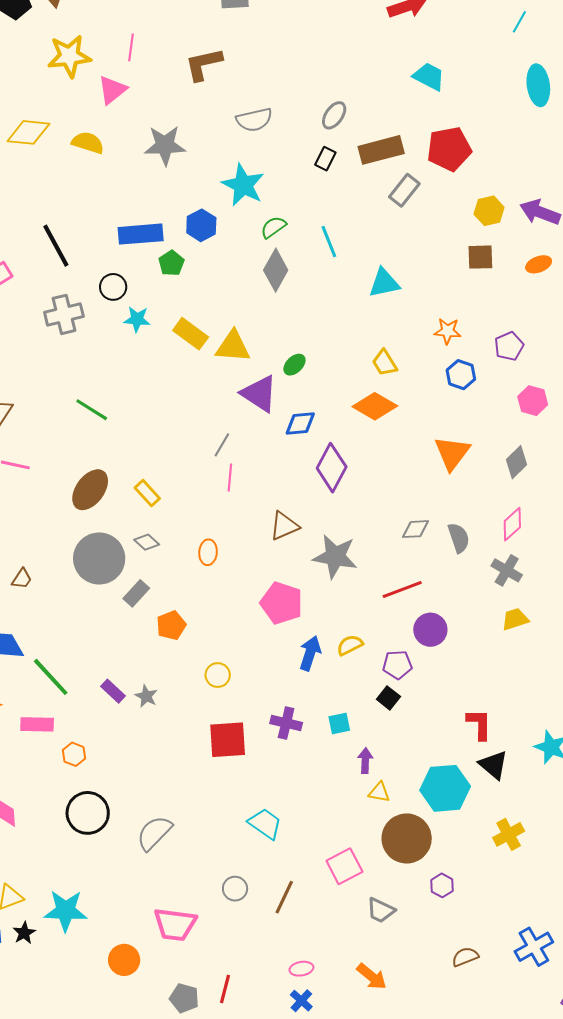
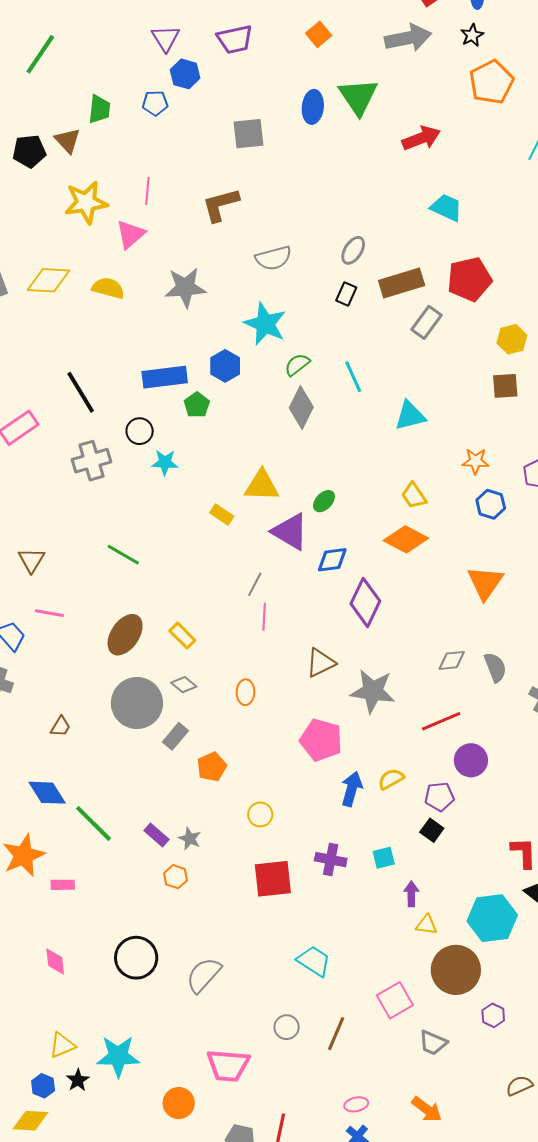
yellow rectangle: (191, 334) -> (222, 514), moved, size x0.7
pink rectangle: (37, 724) -> (63, 885), moved, size x0.7
orange hexagon: (74, 754) -> (175, 877), moved

